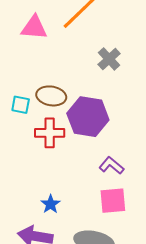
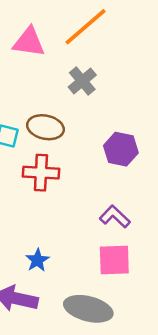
gray cross: (109, 59) -> (82, 81), moved
purple hexagon: (88, 117) -> (121, 149), moved, size x0.7

